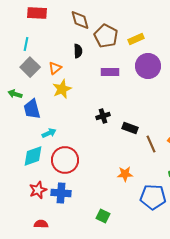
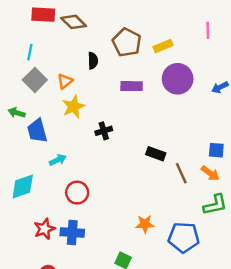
brown diamond: (80, 20) -> (73, 22), moved, turned -30
black cross: (103, 116) -> (104, 131), moved
cyan diamond: (33, 156) -> (23, 187), moved
red circle: (65, 160) -> (77, 193), size x0.7
orange star: (125, 174) -> (145, 224), moved

